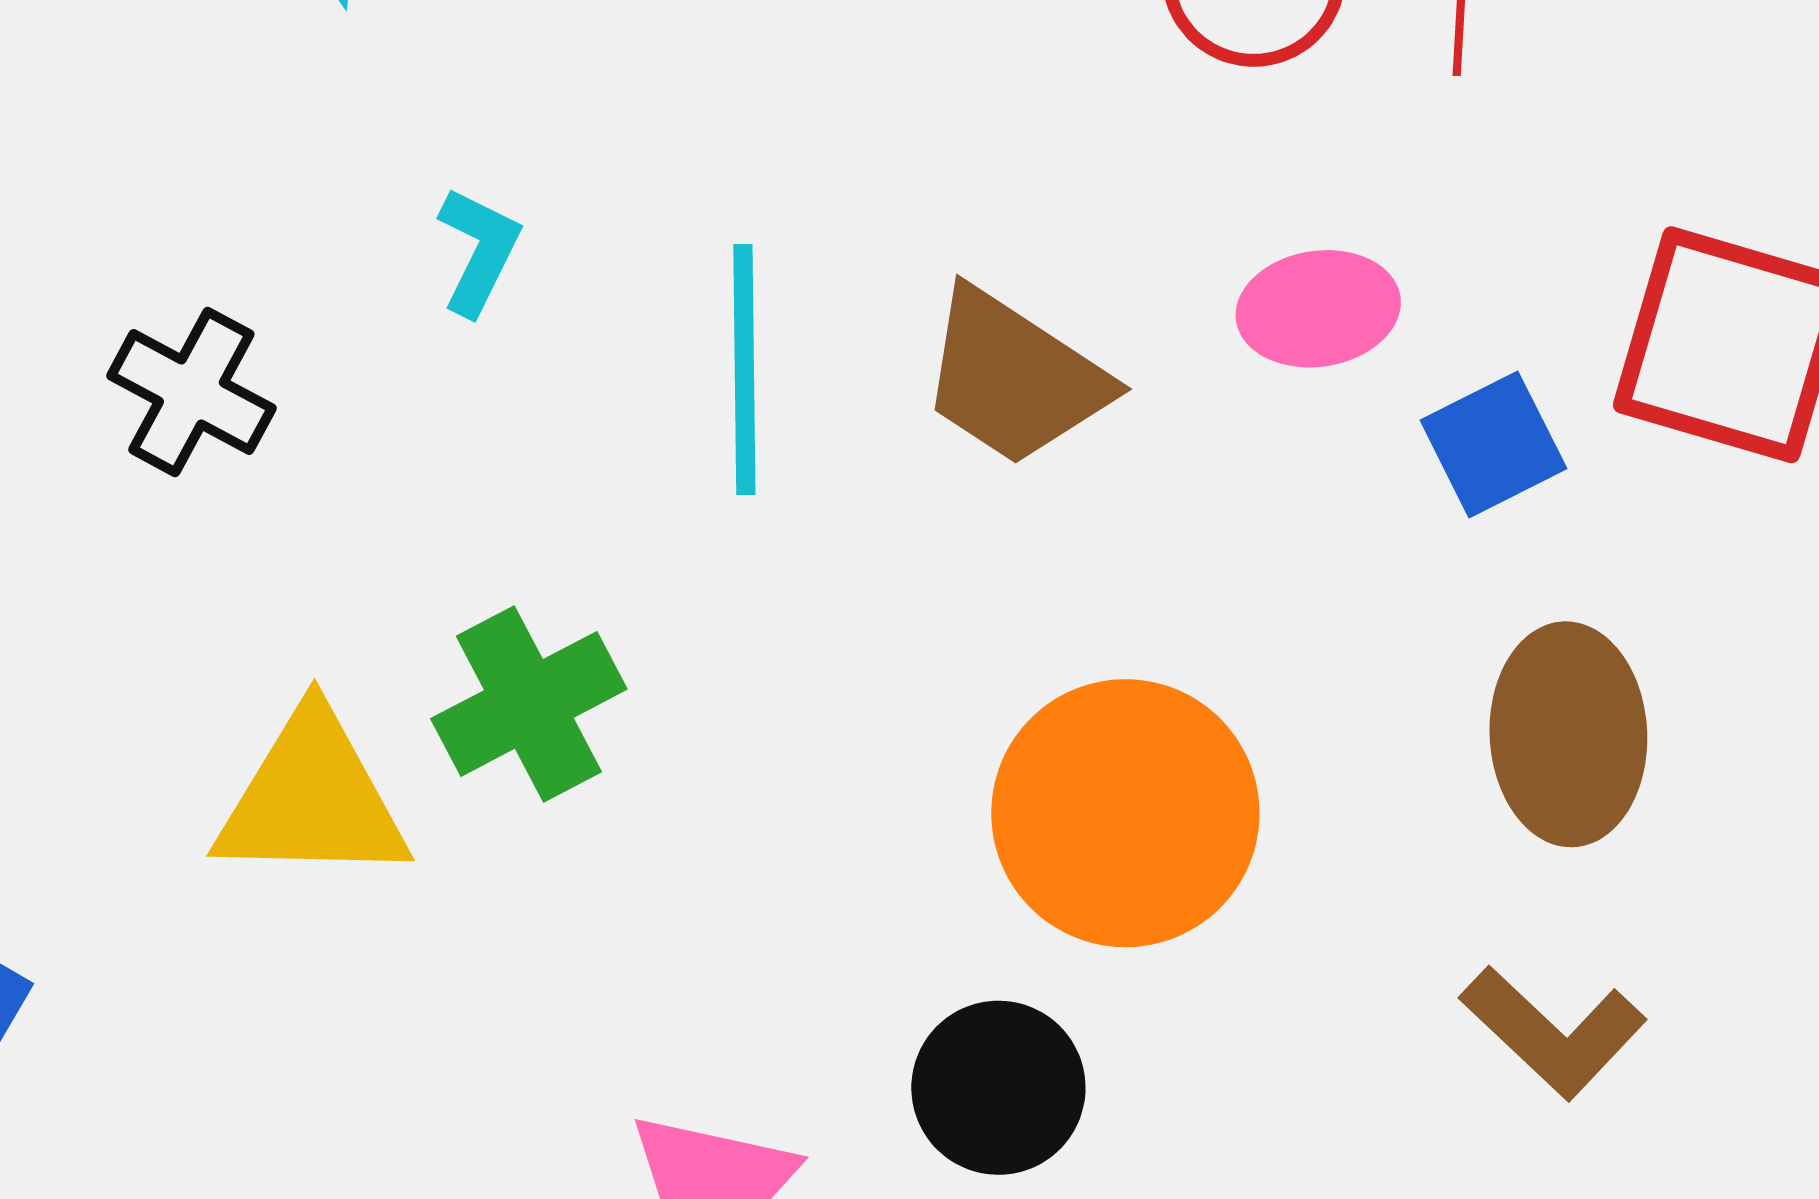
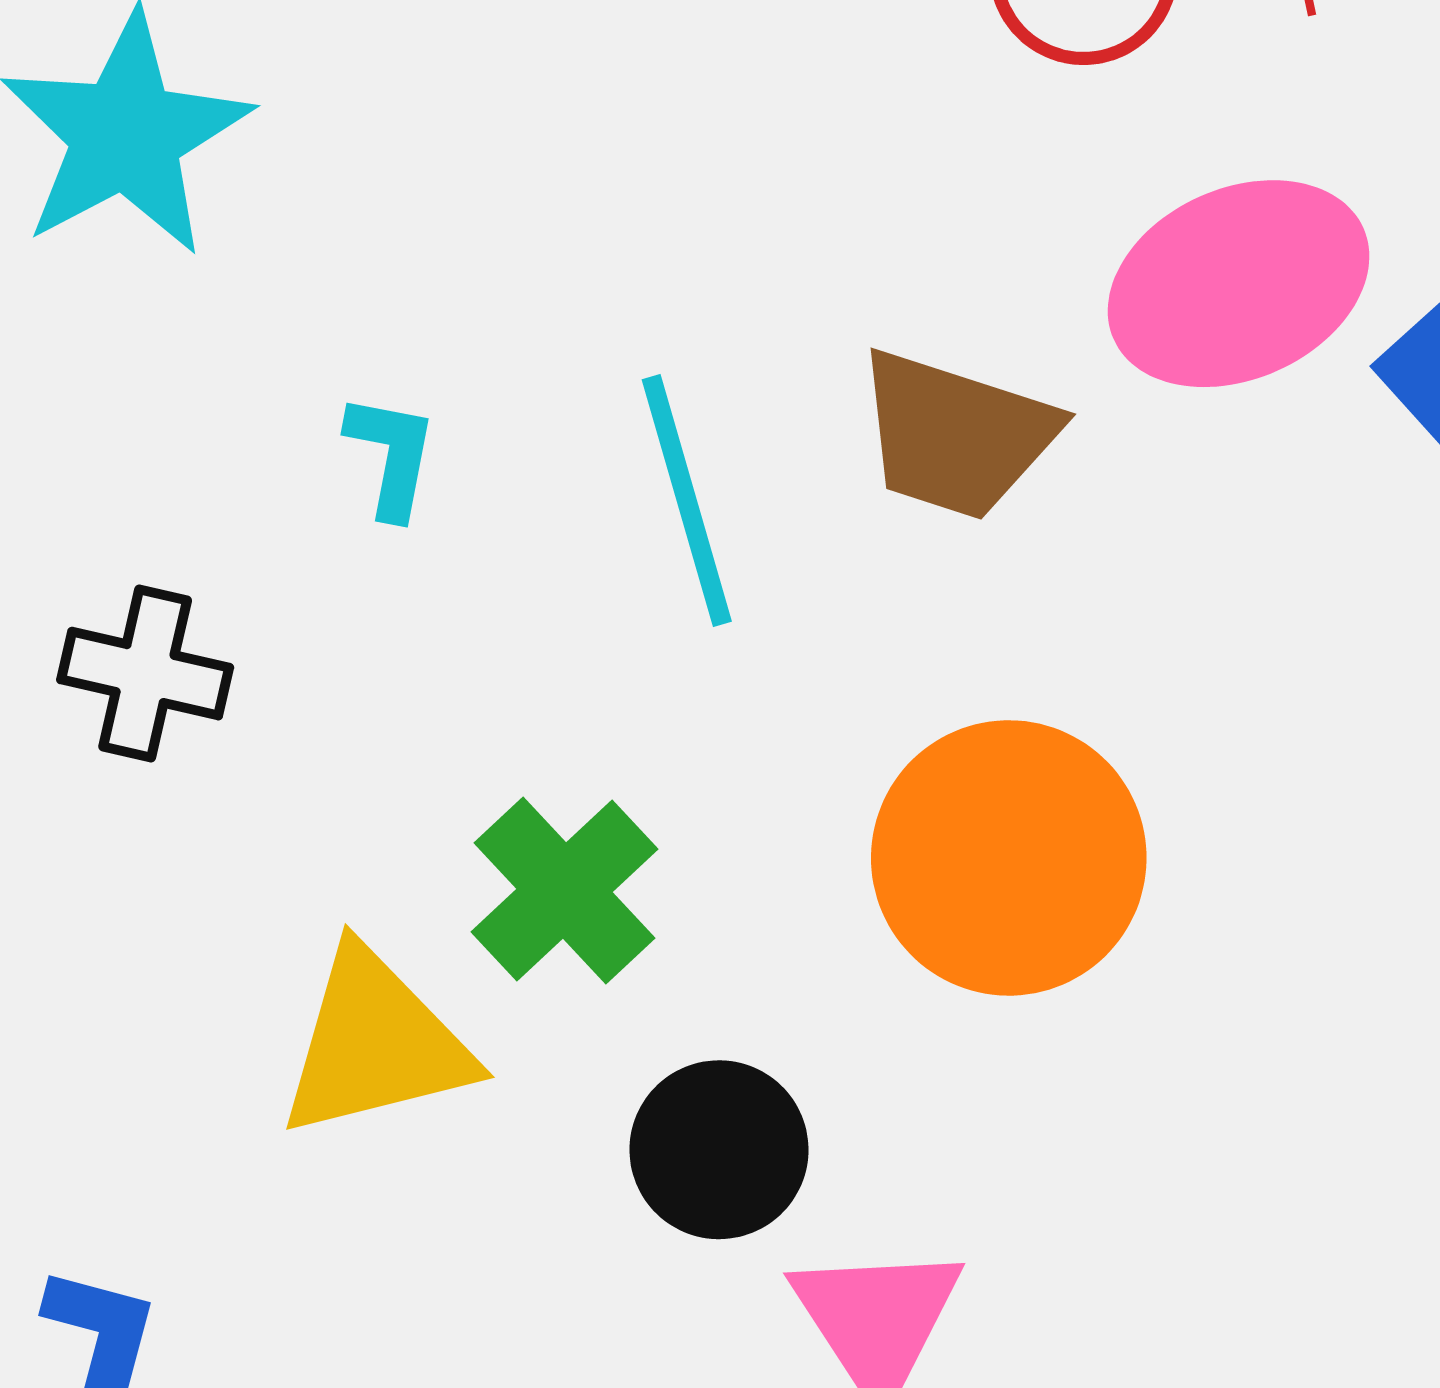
pink ellipse: (1318, 309) -> (1239, 284), size x1.6
orange circle: (1125, 813) -> (1009, 858), moved
black circle: (998, 1088) -> (719, 1150), moved

